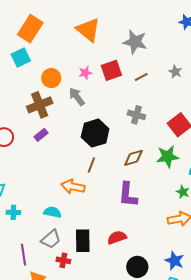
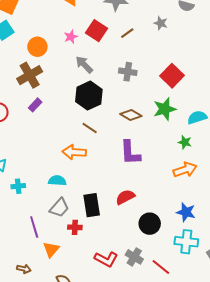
red square: (111, 70) -> (97, 31), turned -30
gray arrow: (77, 97) -> (84, 65), moved
brown diamond: (134, 158) -> (131, 115), turned 55
brown line: (91, 165) -> (90, 128), turned -70

